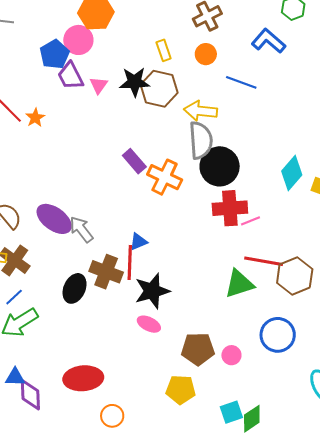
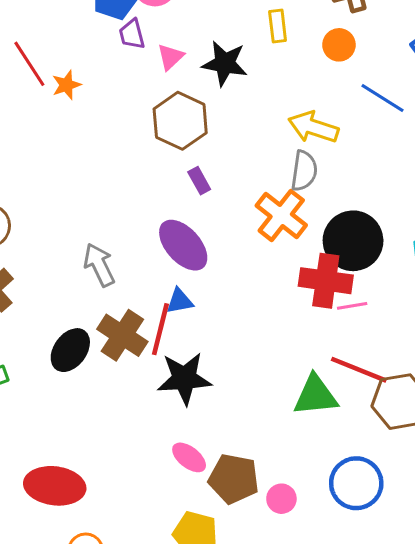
purple trapezoid: (71, 76) -> (132, 34), size x0.7
brown hexagon: (159, 89) -> (180, 121), moved
gray semicircle: (201, 140) -> (304, 171), size x0.7
purple rectangle: (134, 161) -> (199, 181), size x0.7
black circle: (220, 166) -> (353, 241), moved
orange cross: (165, 177) -> (281, 215), moved
purple ellipse: (54, 219) -> (183, 245), moved
pink ellipse: (149, 324) -> (189, 457), moved

